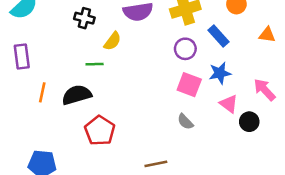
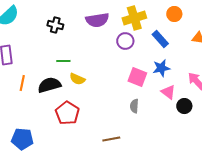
yellow semicircle: (112, 41) -> (77, 79), moved, turned 77
purple circle: (185, 49) -> (125, 41), moved
gray semicircle: (185, 122) -> (134, 106), turned 48

